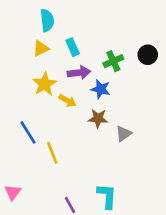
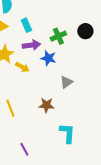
brown star: (98, 118) -> (46, 105), moved
gray triangle: (124, 134) -> (66, 82), moved
cyan L-shape: (107, 196) -> (67, 133), moved

